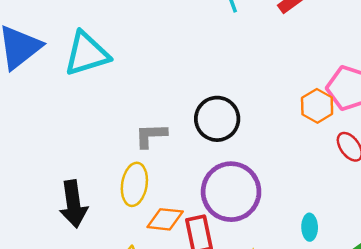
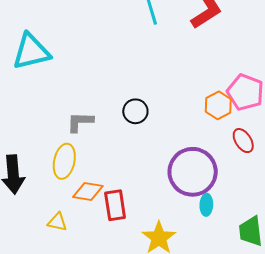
black circle: (217, 119) -> (135, 111), size x0.7
purple circle: (231, 192) -> (193, 172), moved

